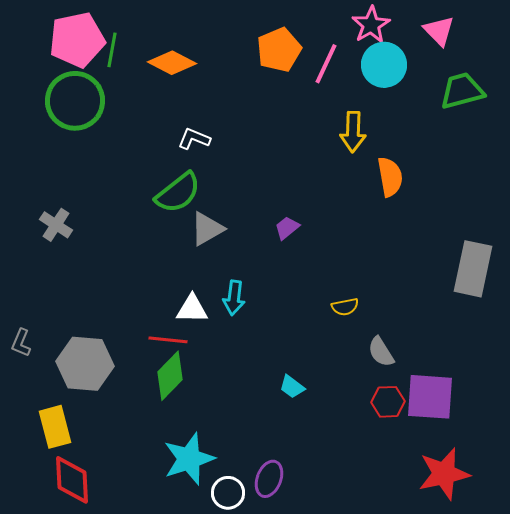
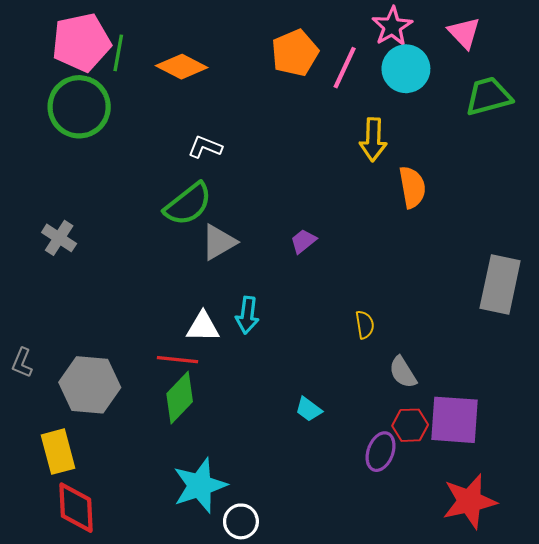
yellow semicircle: (345, 307) -> (365, 325), turned -88
purple ellipse: (269, 479) -> (381, 452), moved

